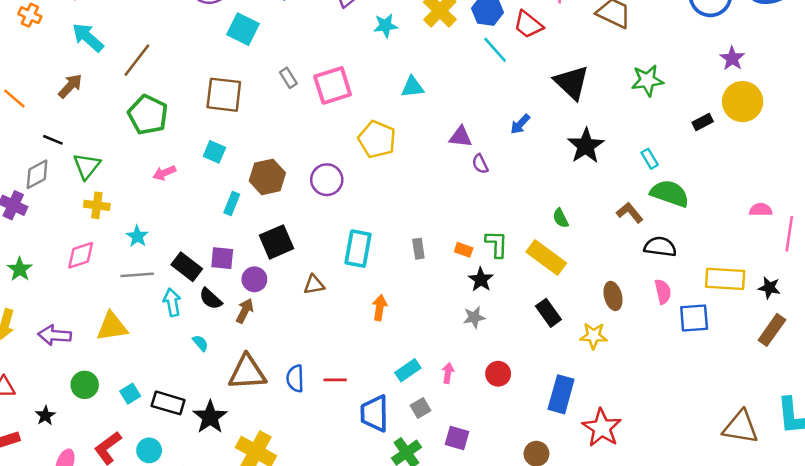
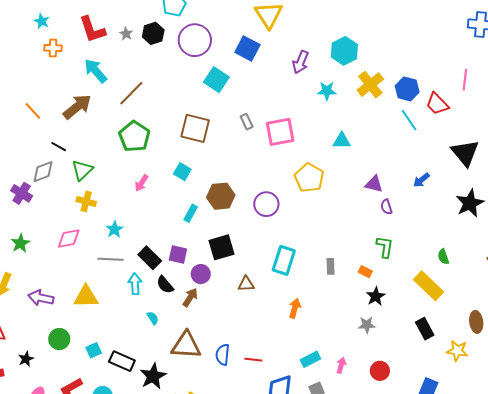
orange cross: (30, 15) -> (53, 48), turned -30
brown arrow: (70, 86) -> (77, 107), size x1.4
pink arrow: (164, 173) -> (141, 183), turned -42
green L-shape: (497, 244) -> (385, 247), moved

